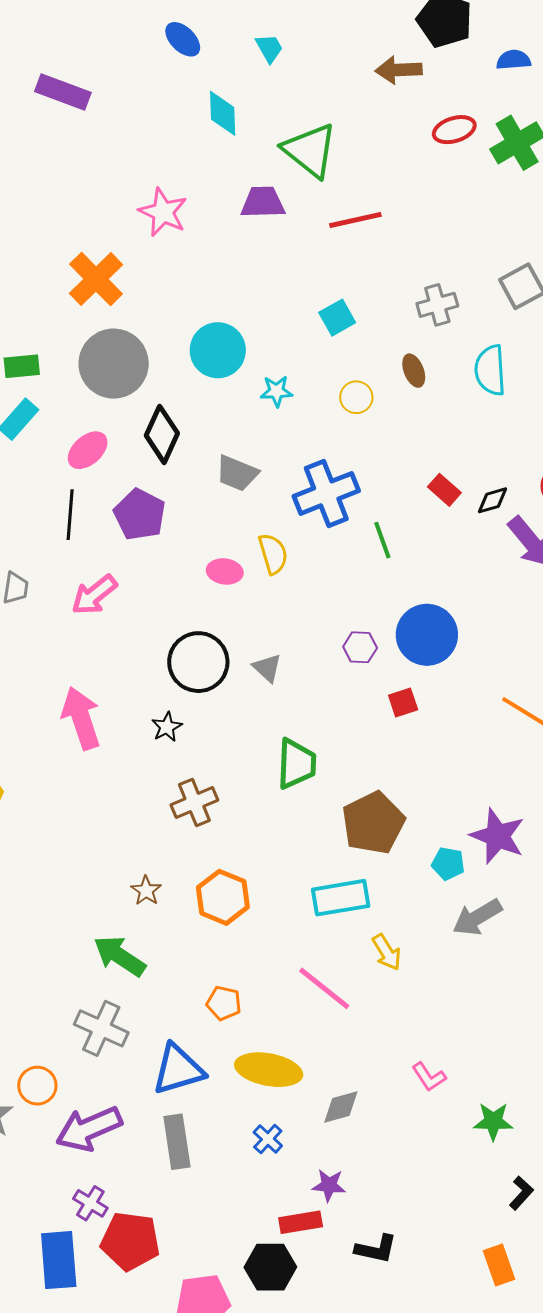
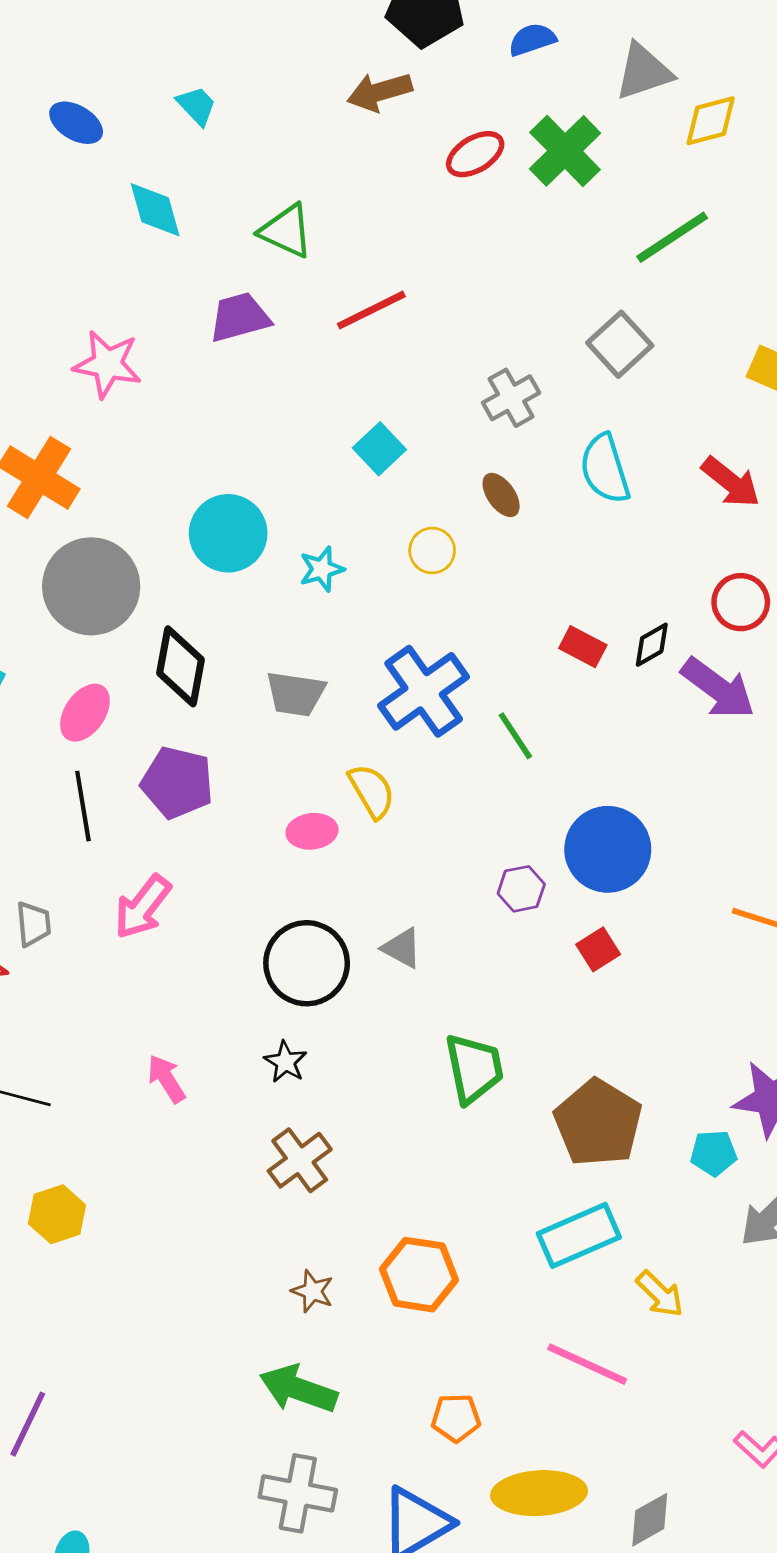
green triangle: (310, 150) -> (286, 231), size x0.7
pink arrow: (81, 718) -> (166, 1079), size x0.6
brown cross: (194, 803) -> (300, 1160), moved

